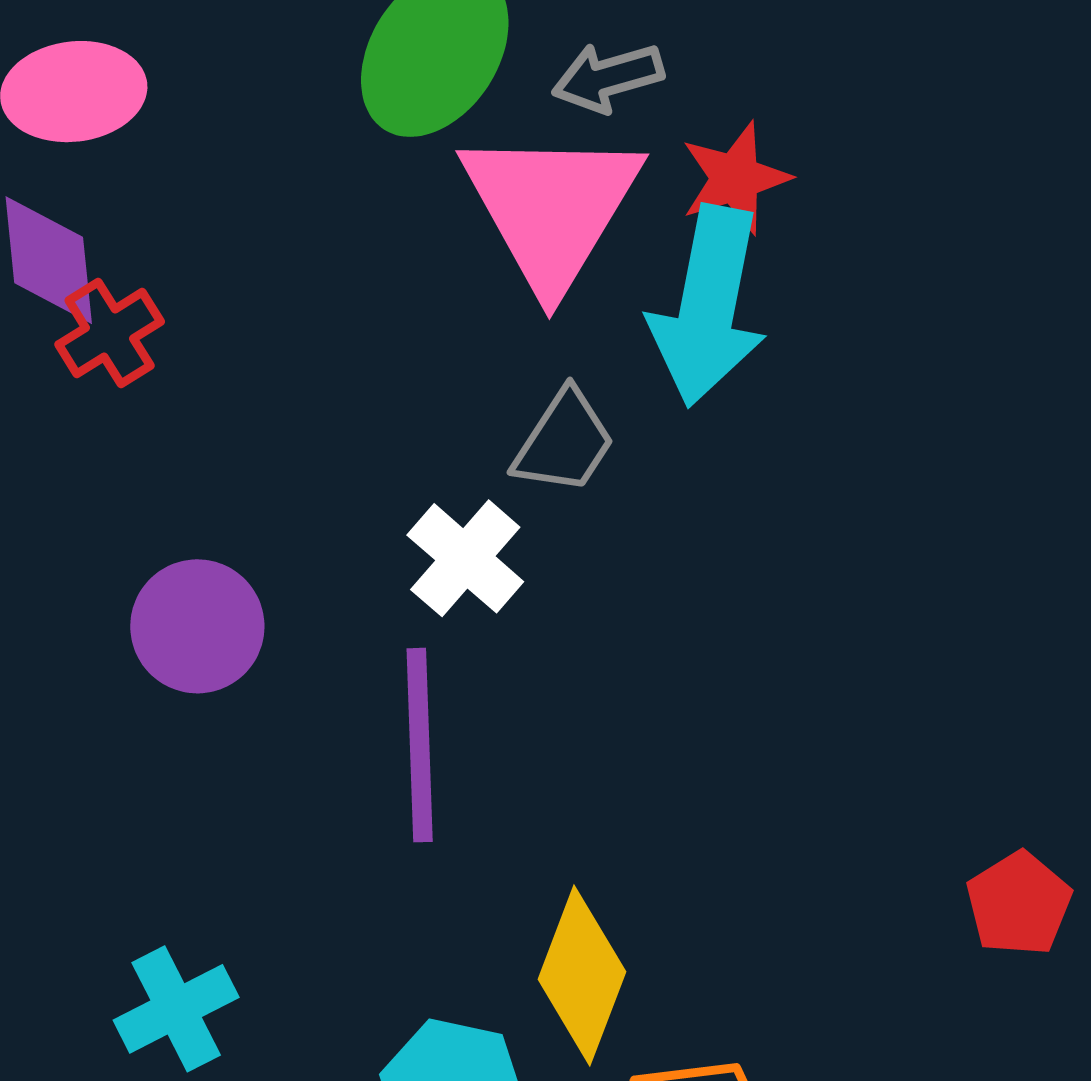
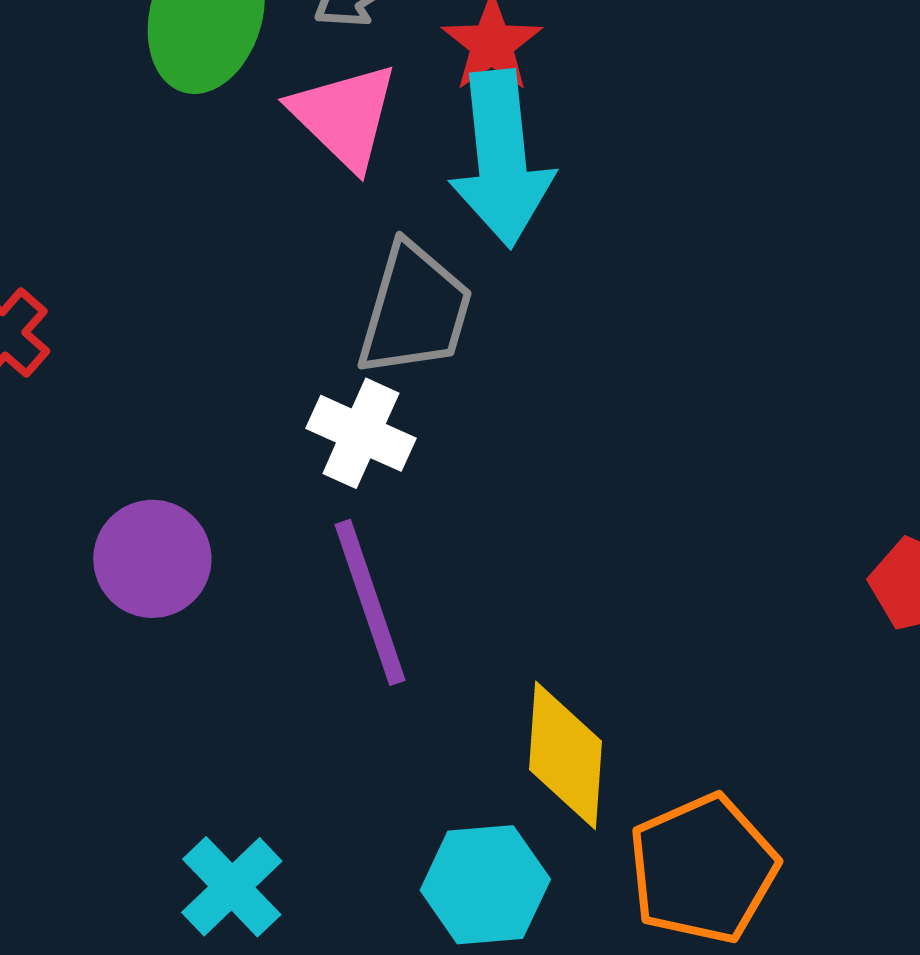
pink triangle: (551, 208) -> (344, 116), size x0.7
gray trapezoid: (564, 442) -> (415, 310), size x1.4

